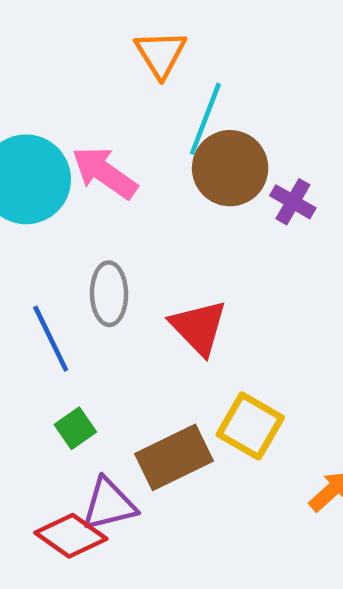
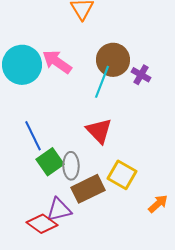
cyan line: (205, 119) -> (102, 82), moved
gray ellipse: (109, 294) -> (71, 166), moved
green square: (75, 428) -> (50, 162), moved, size x1.5

